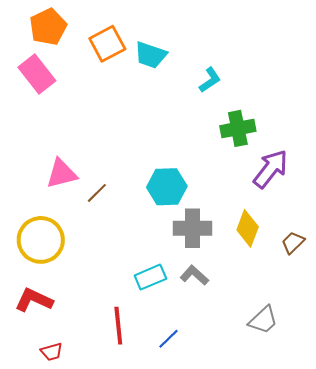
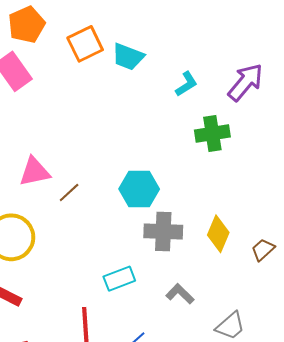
purple arrow: (271, 169) -> (245, 82), moved
gray L-shape: (194, 275) -> (180, 294), moved

